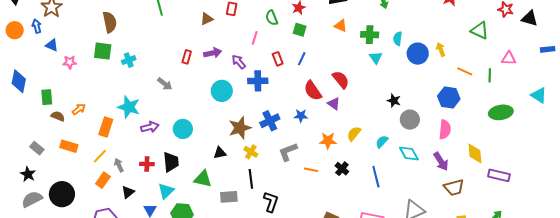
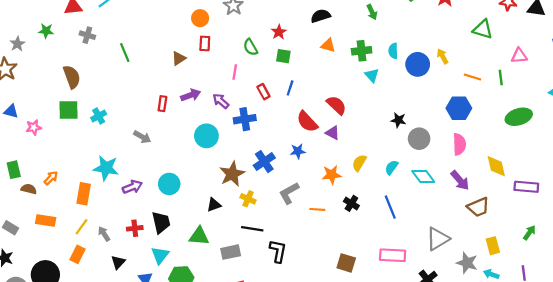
black line: (251, 179) -> (252, 229), turned -66
orange rectangle: (103, 180) -> (77, 254), moved

